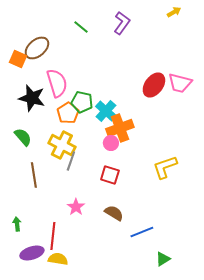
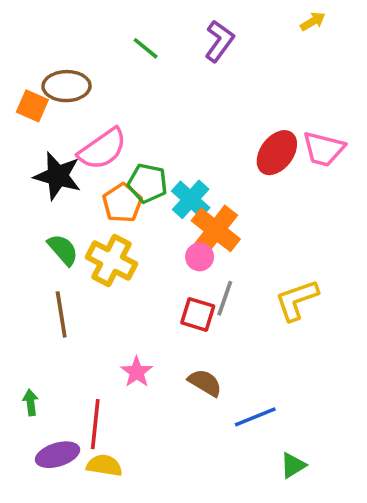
brown ellipse: (37, 48) -> (67, 86), turned 40
pink semicircle: (57, 83) -> (102, 149), turned 72
orange cross: (120, 128) -> (216, 230), turned -32
green semicircle: (23, 137) -> (63, 250), moved
gray line: (71, 161) -> (225, 298), moved

